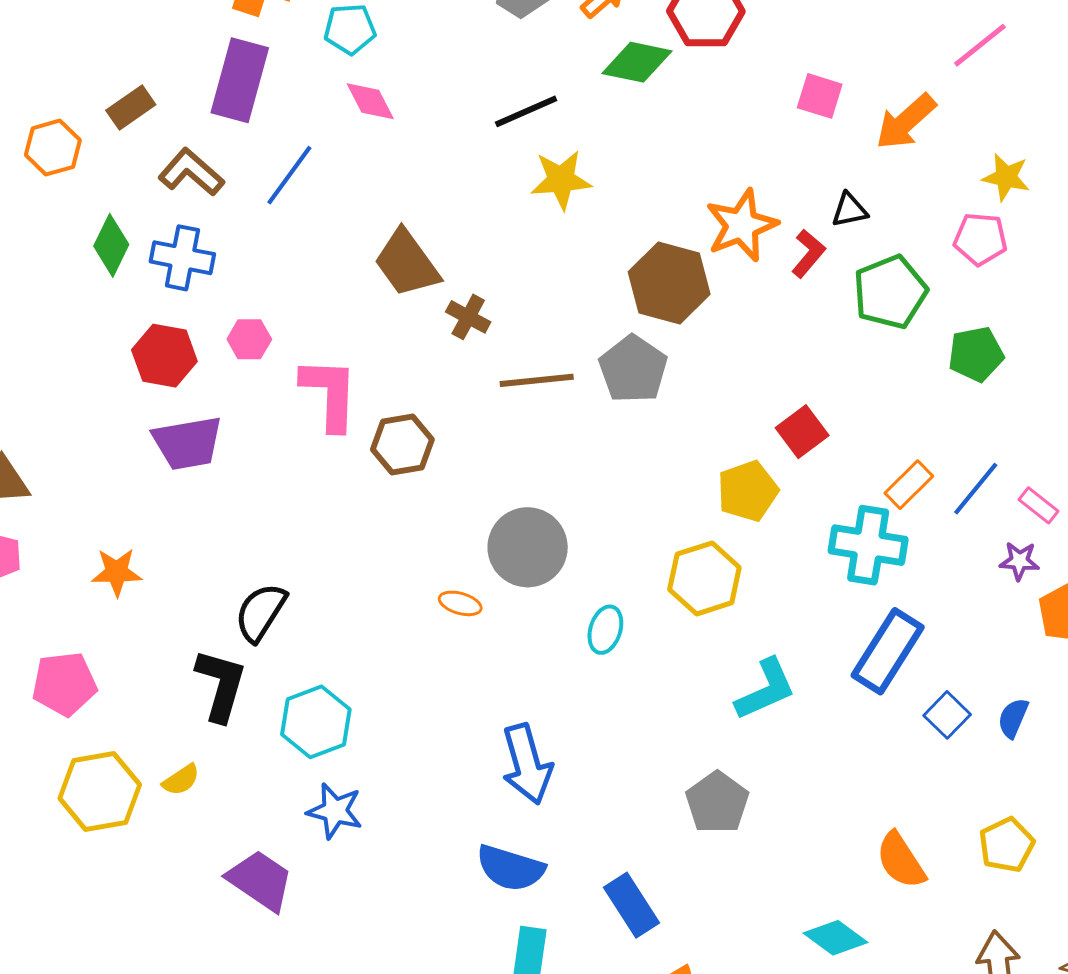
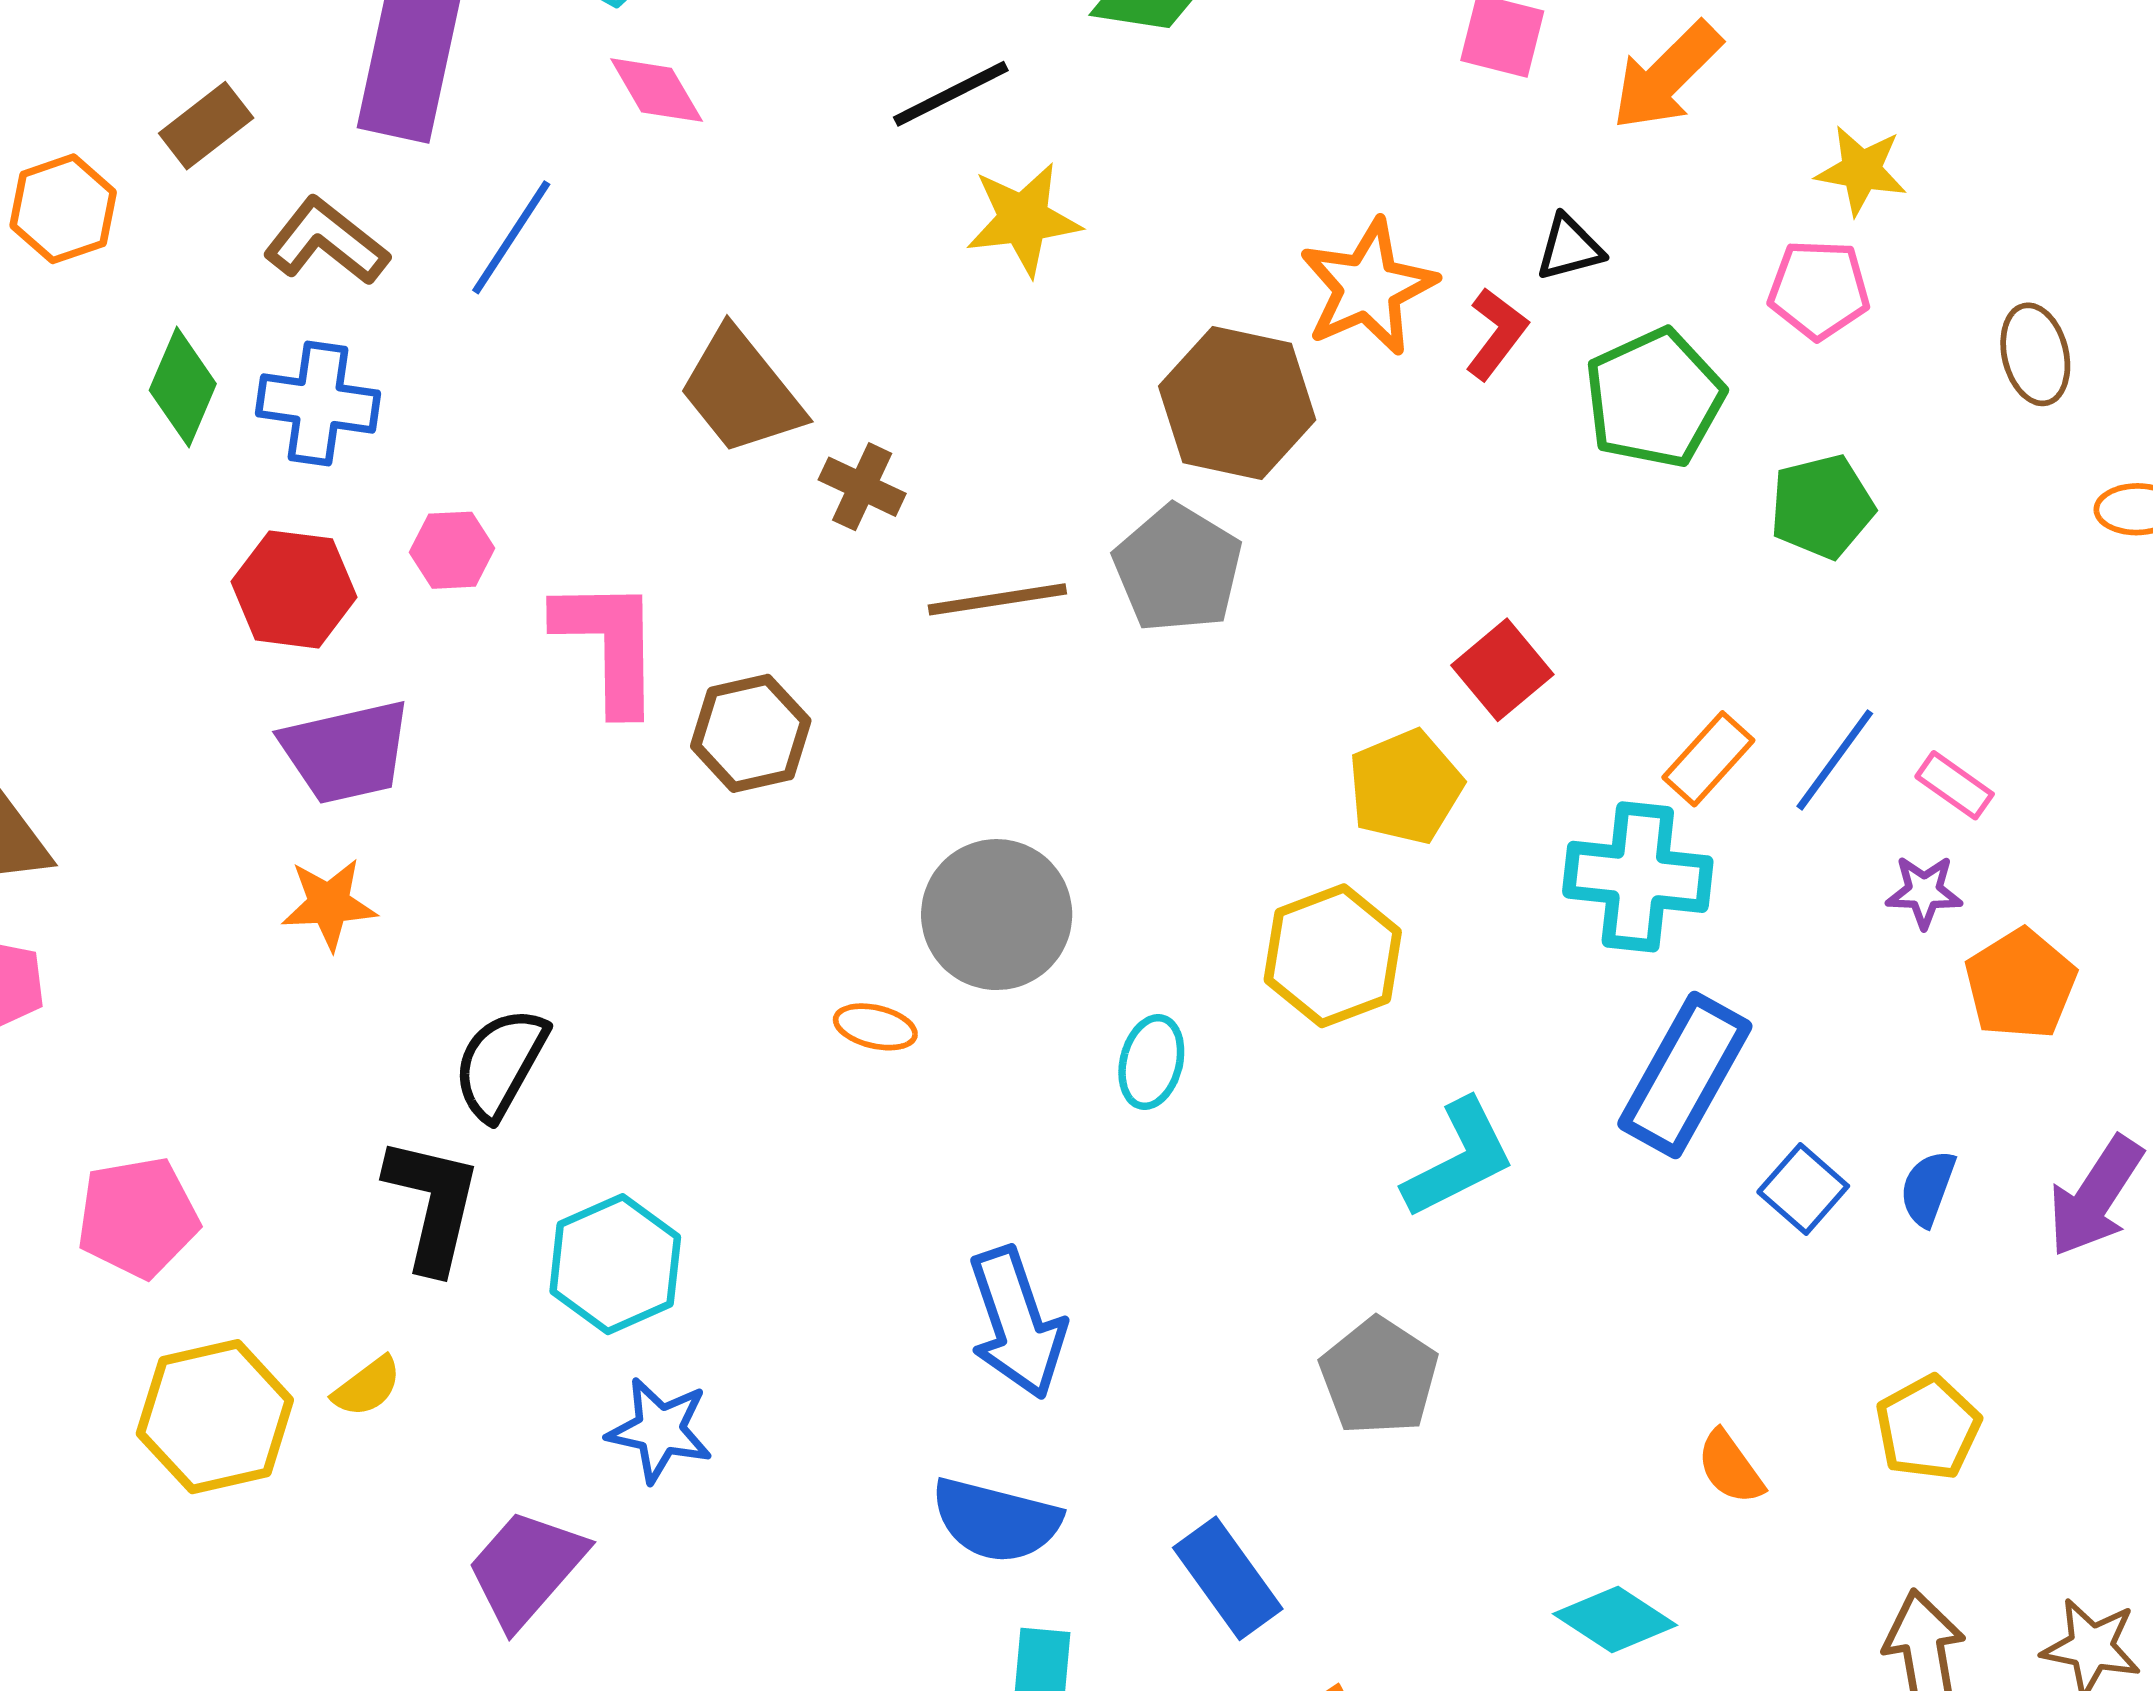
orange star: (117, 572) -> (329, 904), moved
orange semicircle: (901, 860) -> (1730, 1467), size x0.7
purple trapezoid: (260, 880) -> (526, 1568), turned -80

